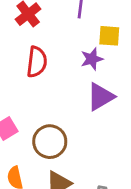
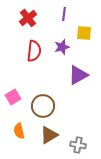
purple star: (92, 59) -> (62, 47), moved

